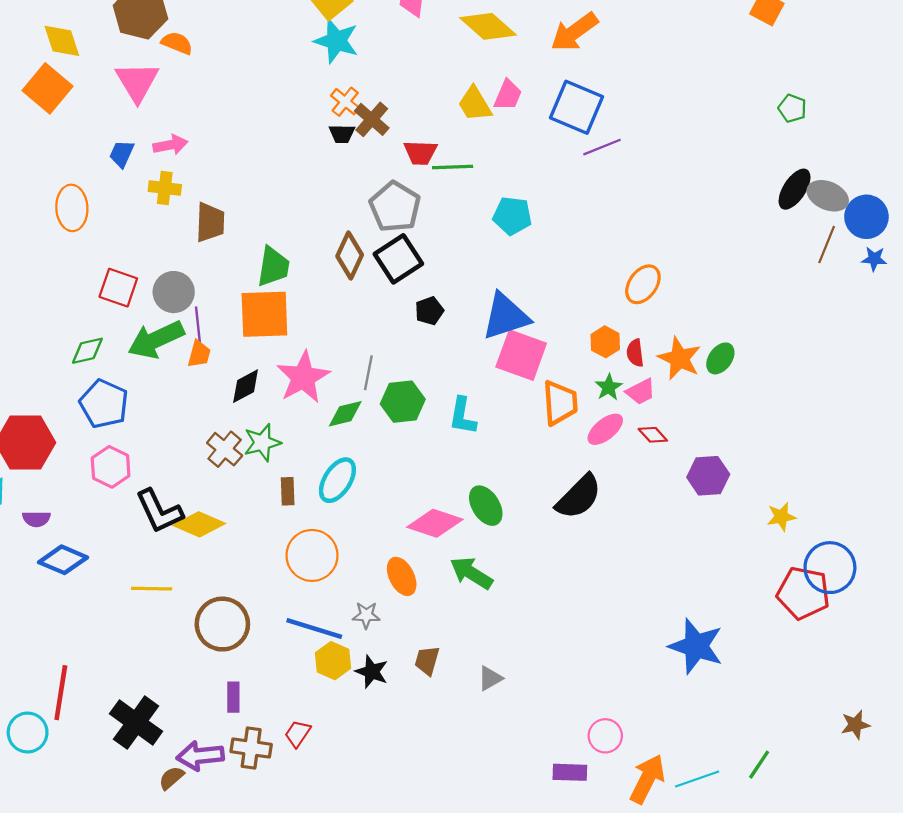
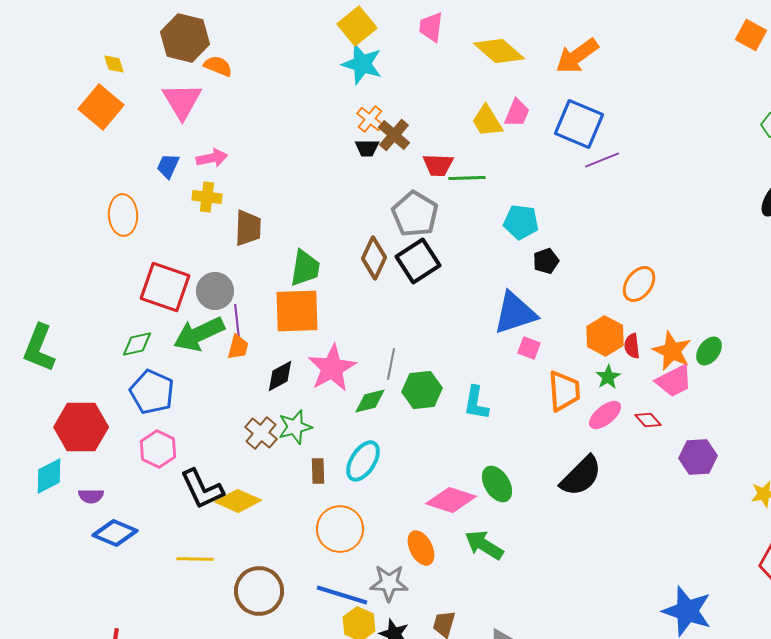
yellow diamond: (62, 41) -> (114, 64), size x0.6
red square: (118, 288) -> (165, 287), size x1.4
black pentagon: (429, 311) -> (546, 261), moved
orange hexagon: (605, 342) -> (605, 336), size x1.4
pink square: (521, 355) -> (529, 348), size x0.5
pink trapezoid: (641, 392) -> (674, 381), moved, size x1.4
gray star: (366, 615) -> (389, 583), size x1.5

